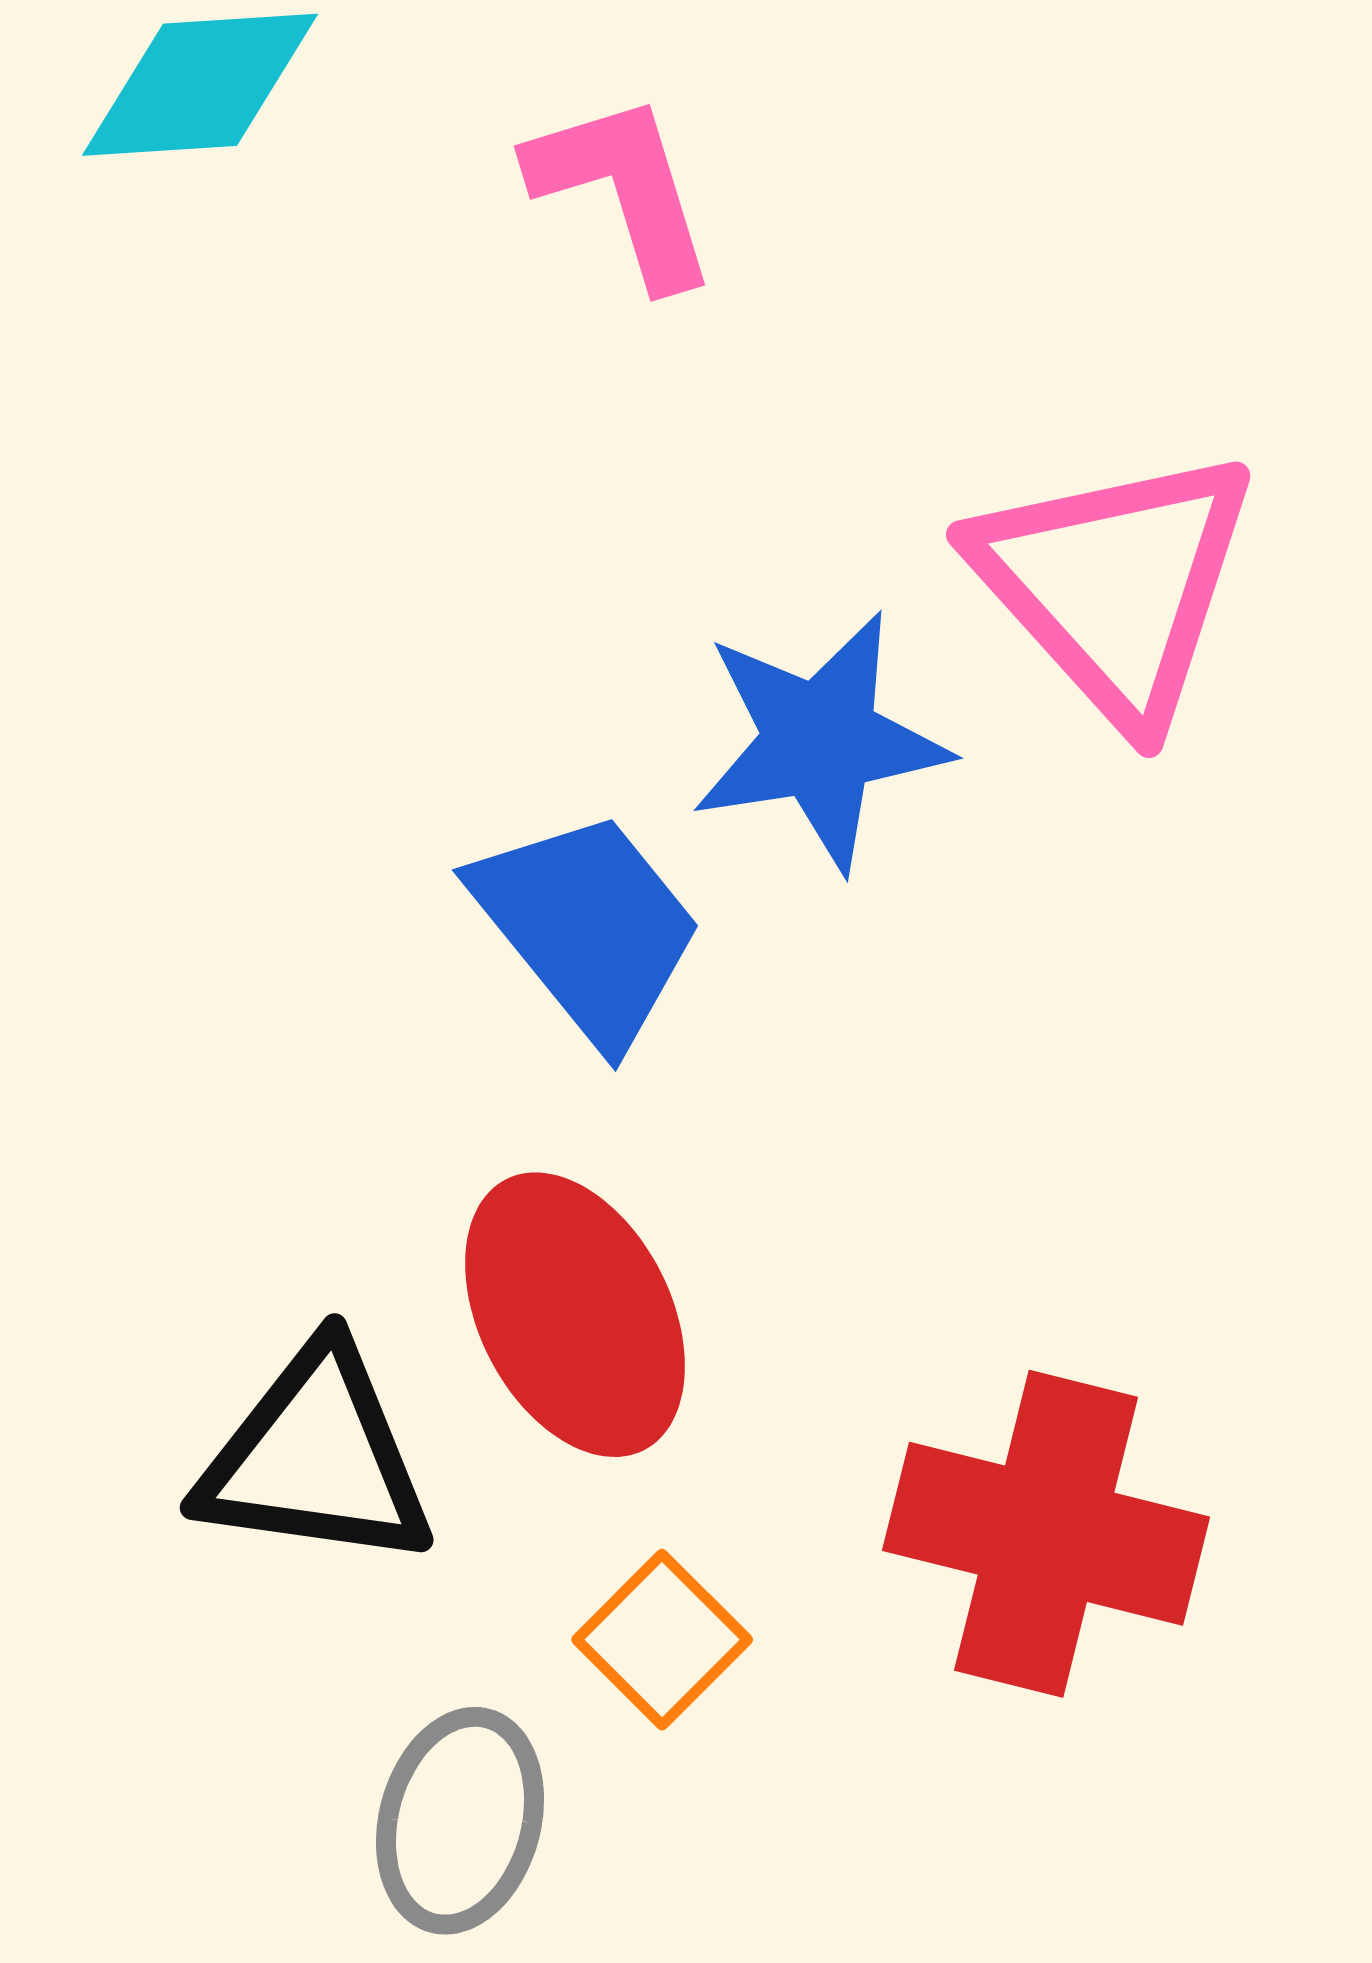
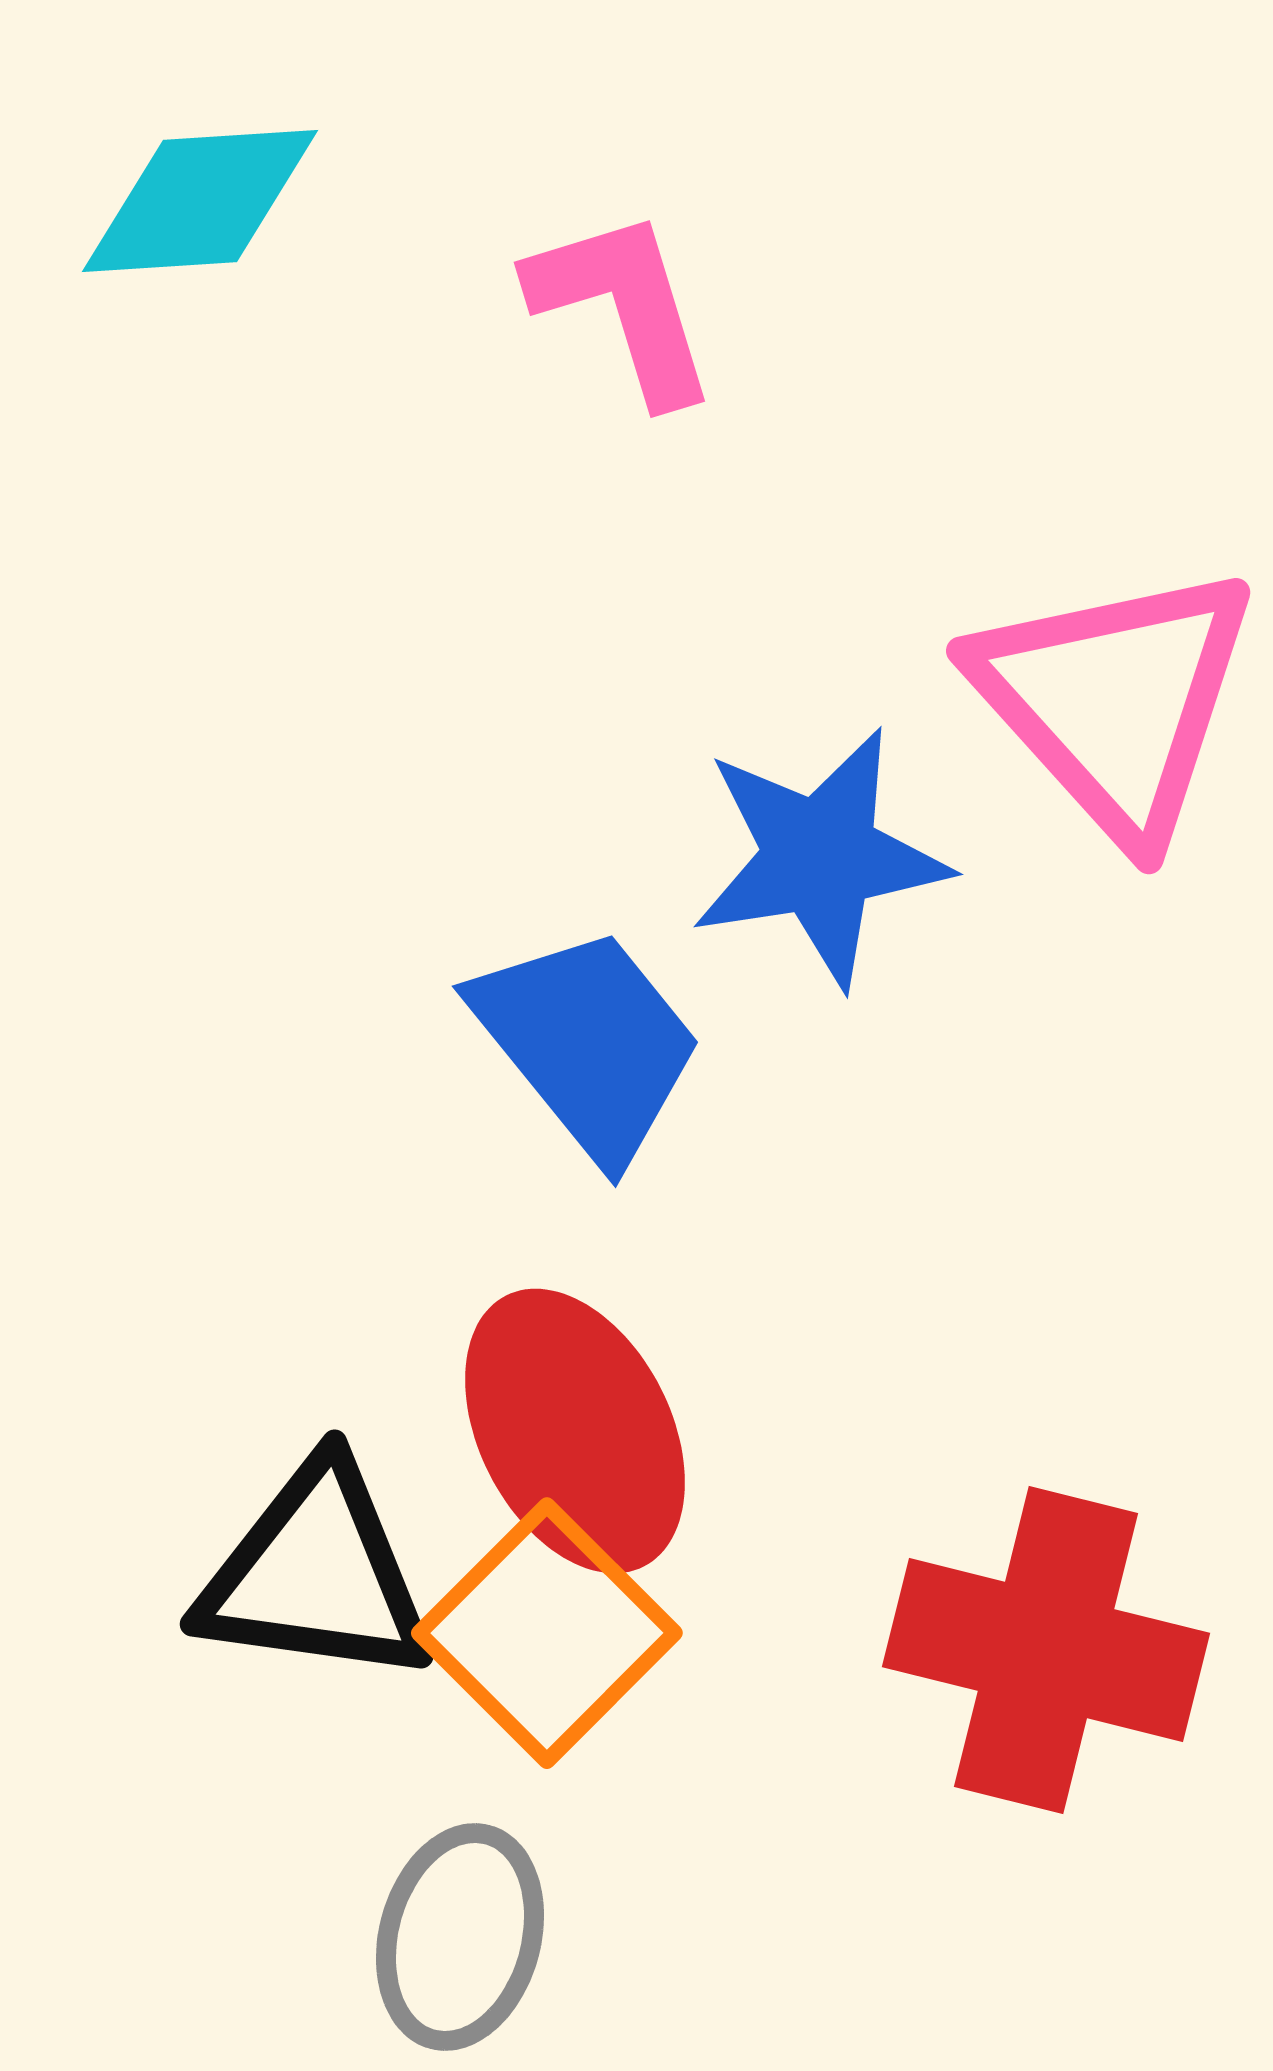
orange square: (662, 1640) -> (547, 1633), moved, size x1.5

